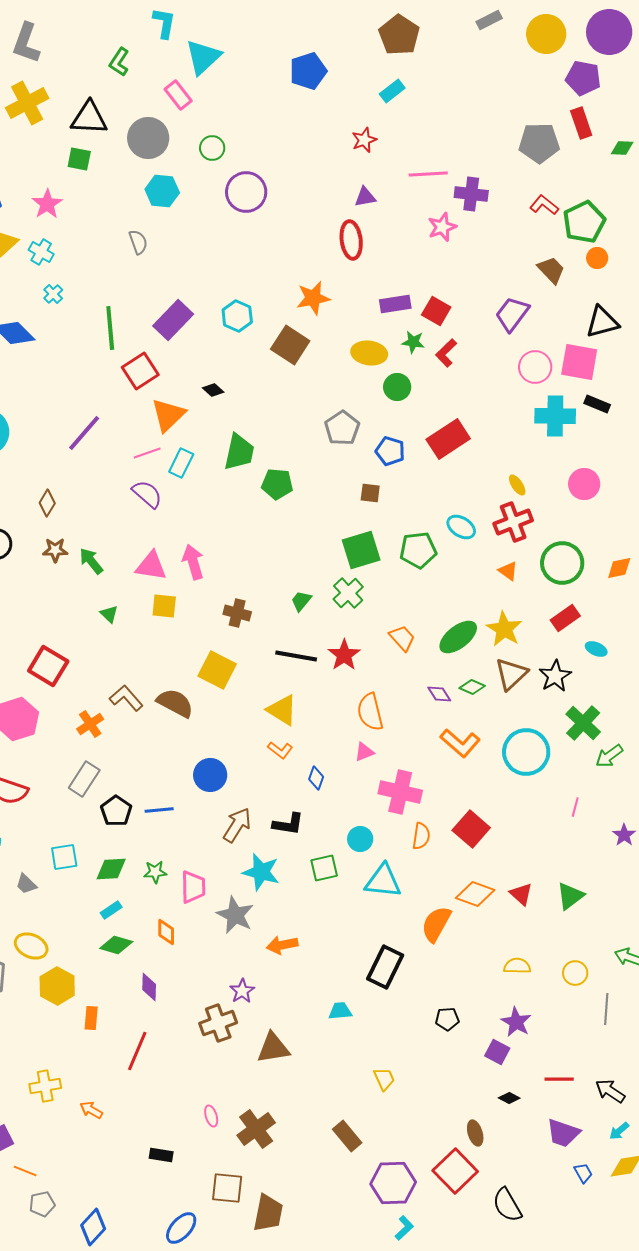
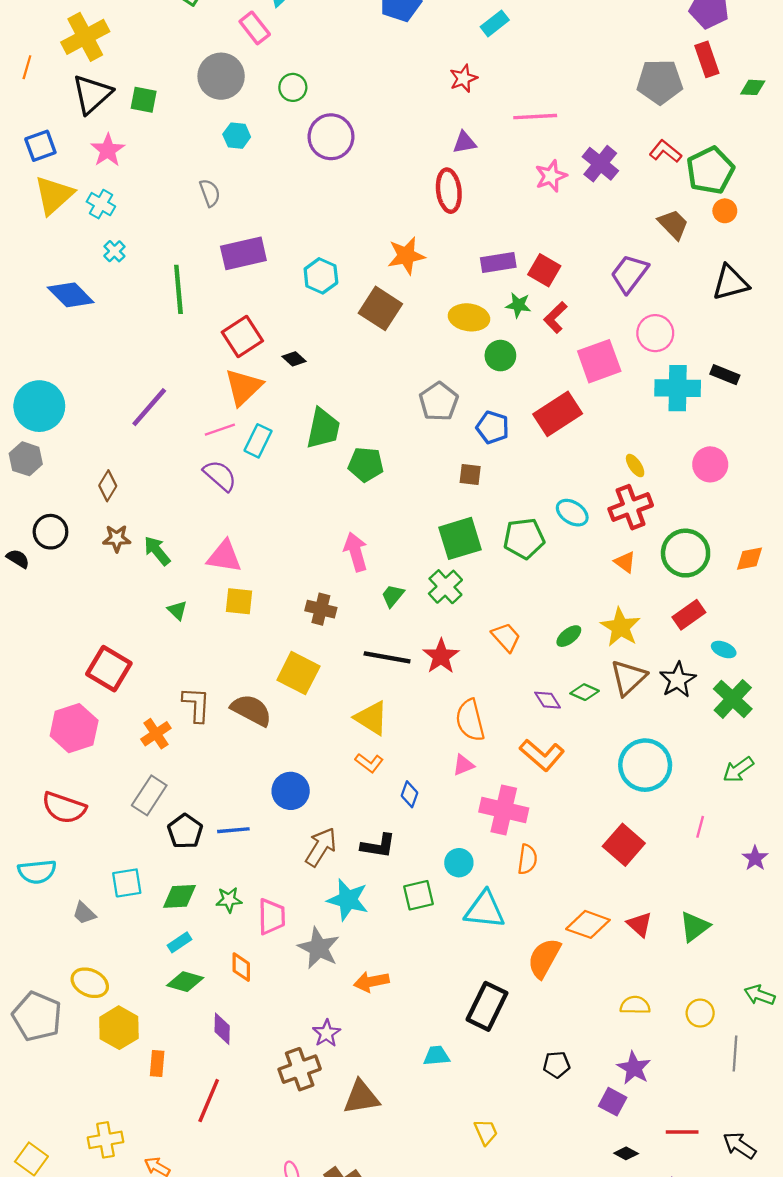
black triangle: (89, 118) -> (92, 94), moved, turned -45
cyan hexagon: (162, 191) -> (237, 136), size x0.7
purple cross: (471, 194) -> (600, 164), moved, turned 32
purple rectangle: (173, 320) -> (243, 253), moved, turned 33
pink square: (579, 362) -> (599, 361), moved, turned -30
red square: (140, 371) -> (242, 336), moved
pink arrow: (193, 562) -> (356, 552), moved
green ellipse: (458, 637) -> (569, 636), size x0.6
brown L-shape: (126, 698) -> (196, 705), turned 44
green cross: (583, 723) -> (733, 699), moved
orange L-shape: (460, 743) -> (542, 755), moved
red square: (471, 829) -> (624, 845), moved

